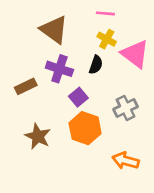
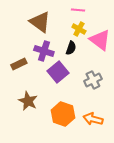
purple square: (78, 97) -> (58, 72), size x1.5
orange hexagon: (85, 128) -> (63, 114), moved

